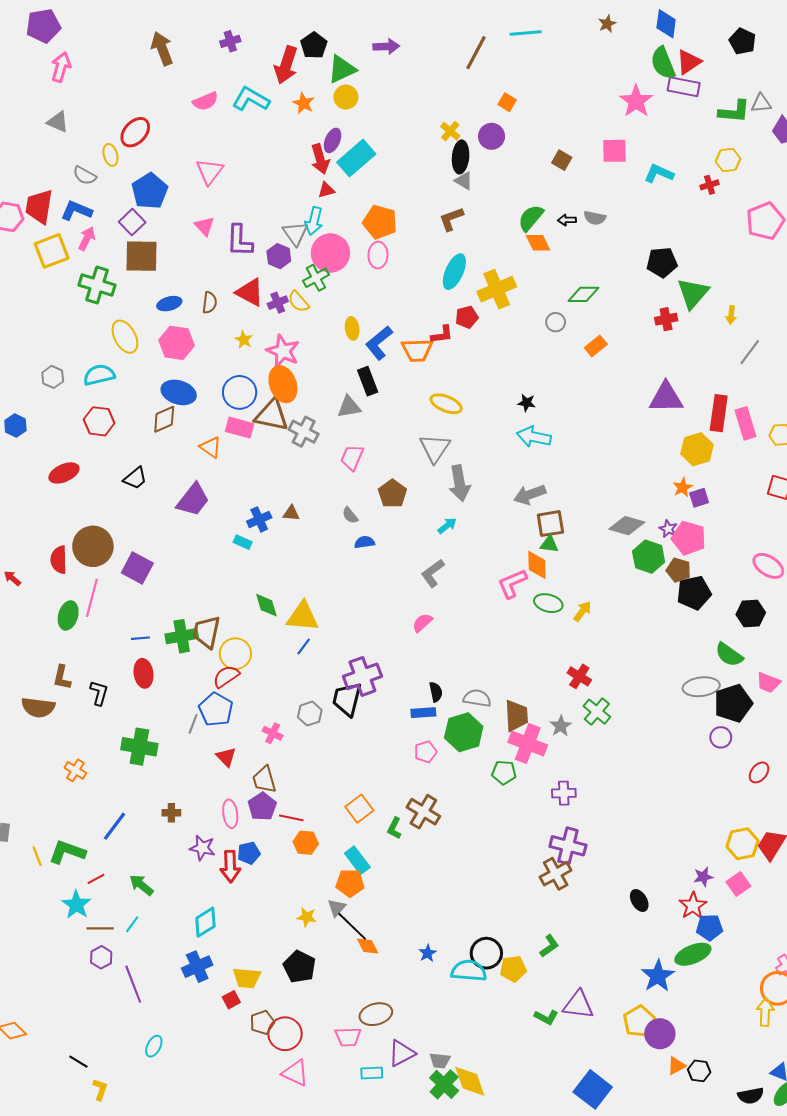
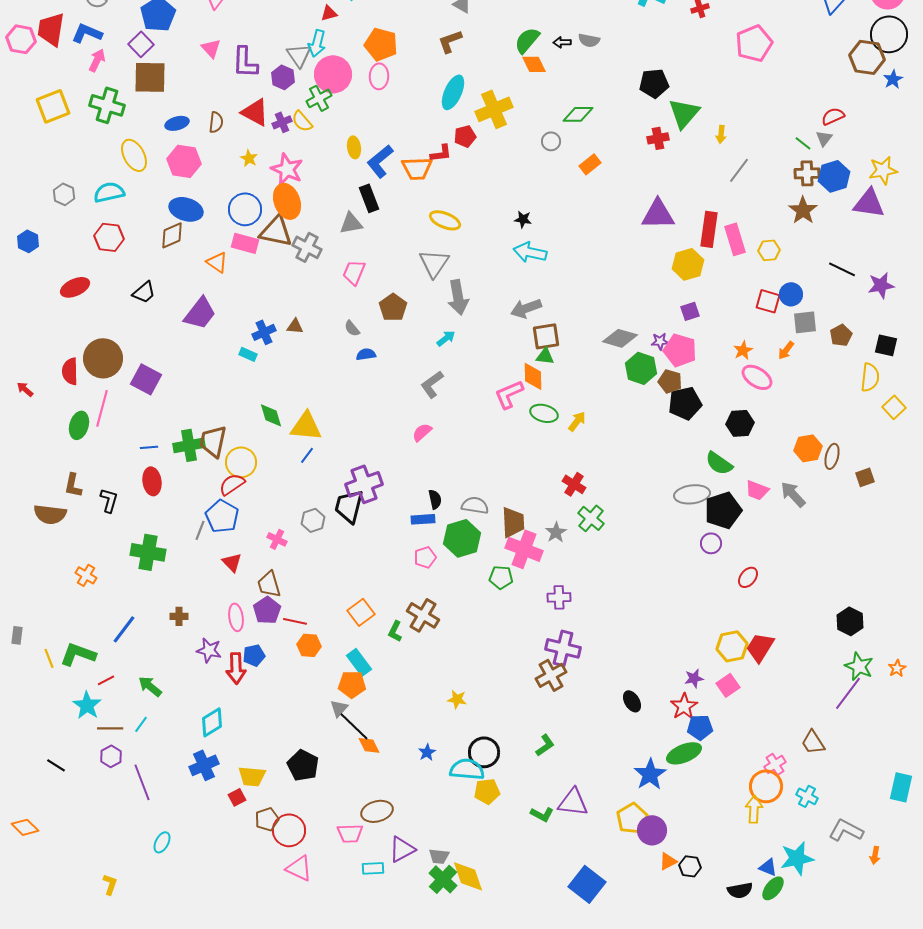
yellow square: (52, 251) -> (53, 106), moved
orange star: (683, 487) -> (743, 350), moved
purple star: (668, 529) -> (660, 341), turned -30
yellow star: (307, 917) -> (457, 699), moved
yellow pentagon: (513, 969) -> (487, 791), moved
black line: (78, 1062) -> (56, 765), moved

